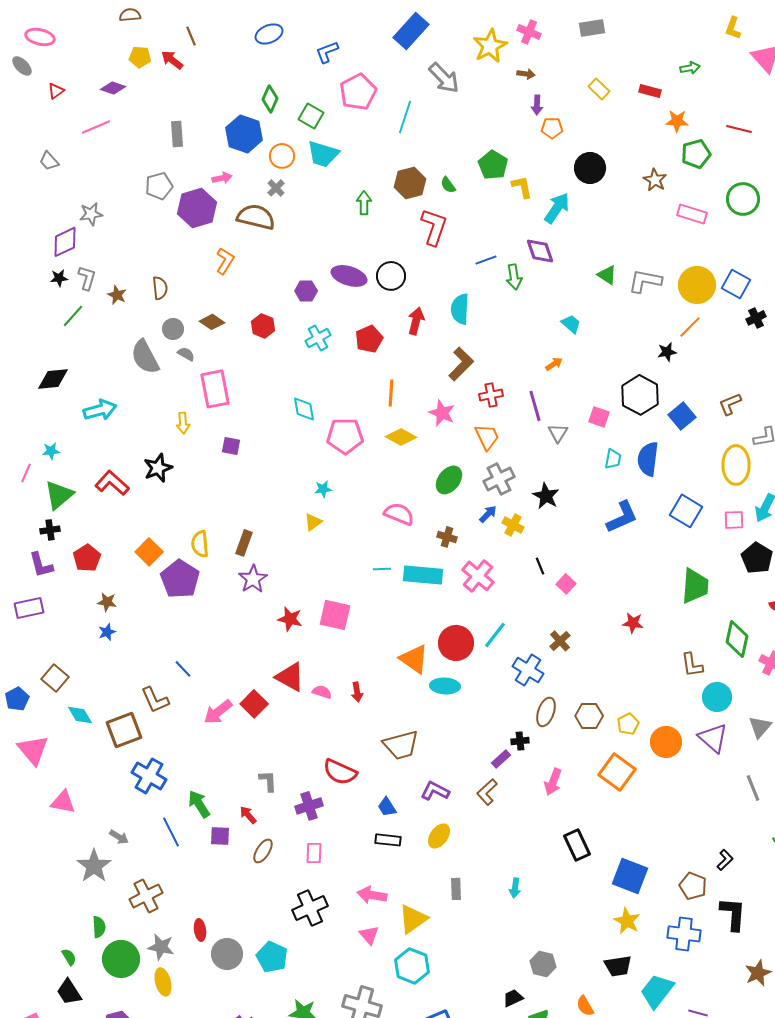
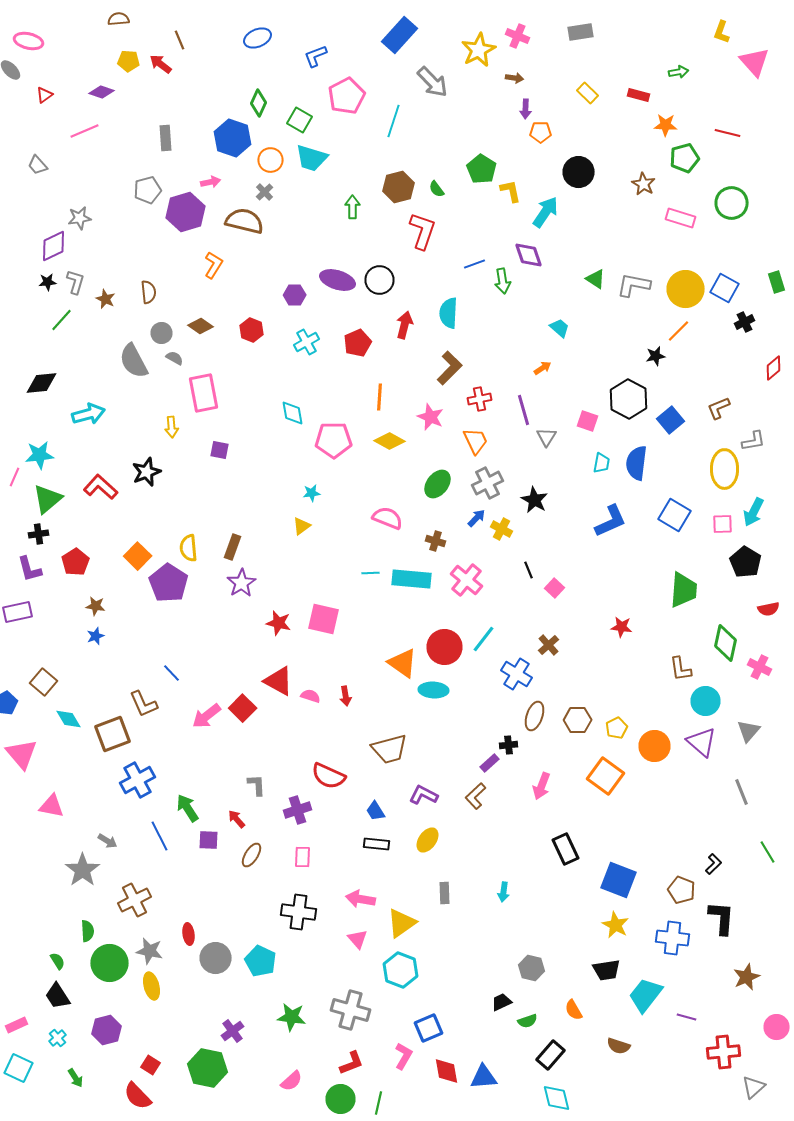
cyan star: (51, 451) -> (40, 455), size x1.6
blue cross: (149, 776) -> (138, 780), turned 32
black cross: (310, 908) -> (298, 912), turned 32

